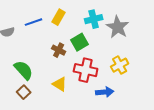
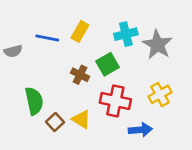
blue line: (34, 22) -> (47, 38), turned 30
green semicircle: (24, 70) -> (34, 101), turned 30
brown square: (24, 92) -> (55, 122), moved

